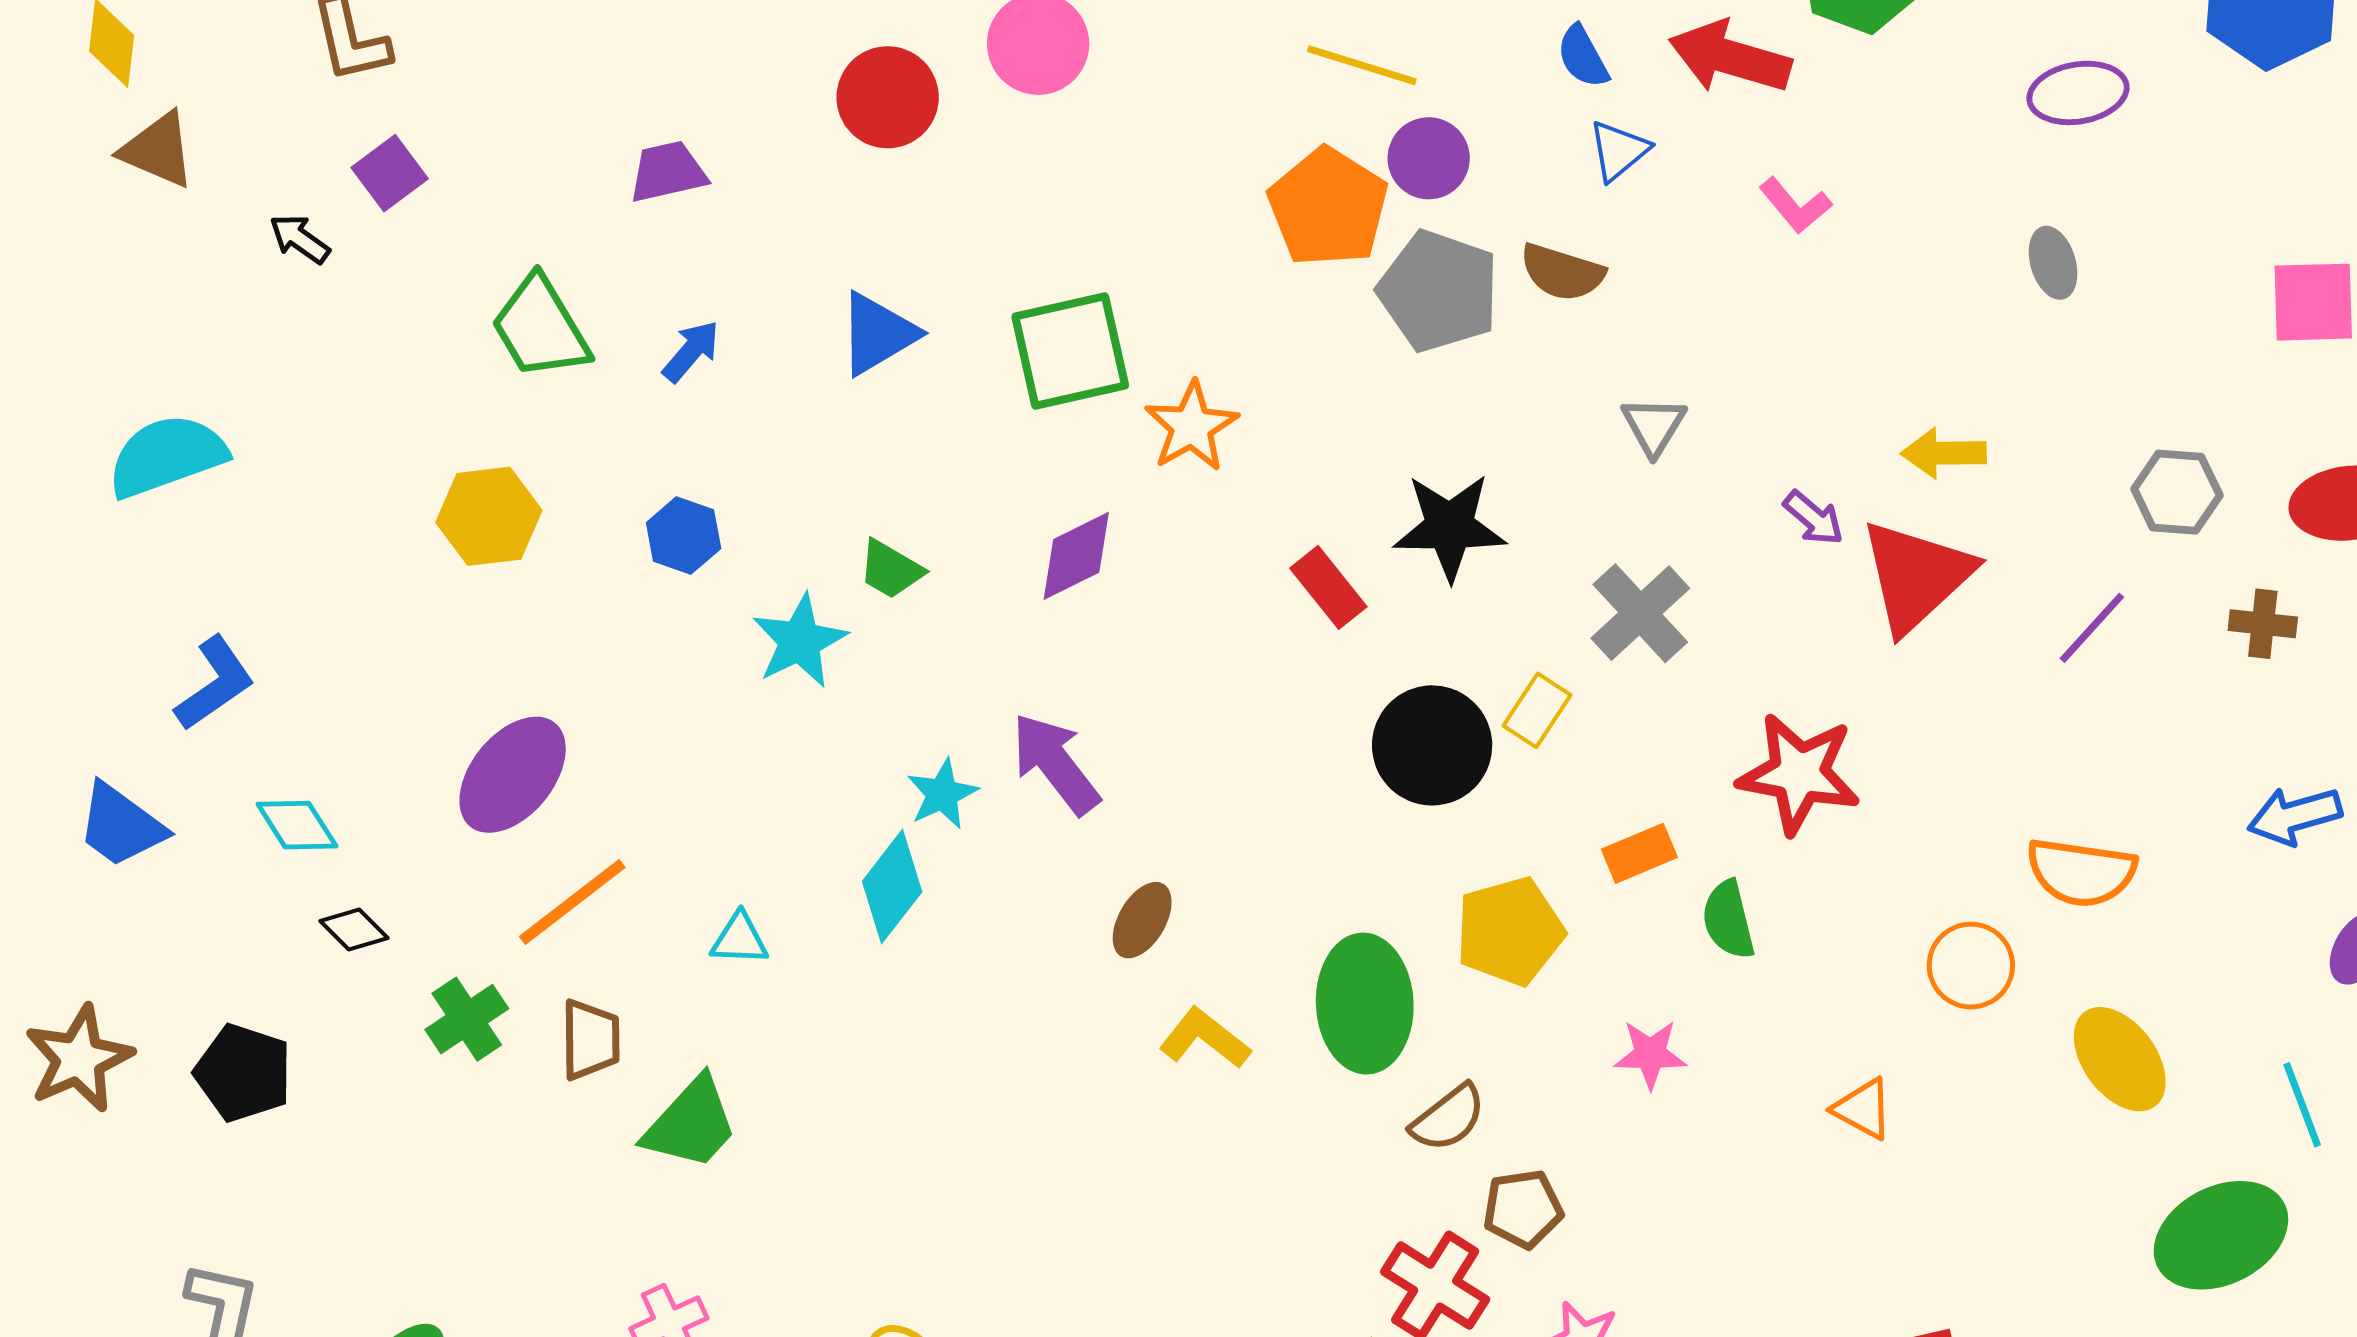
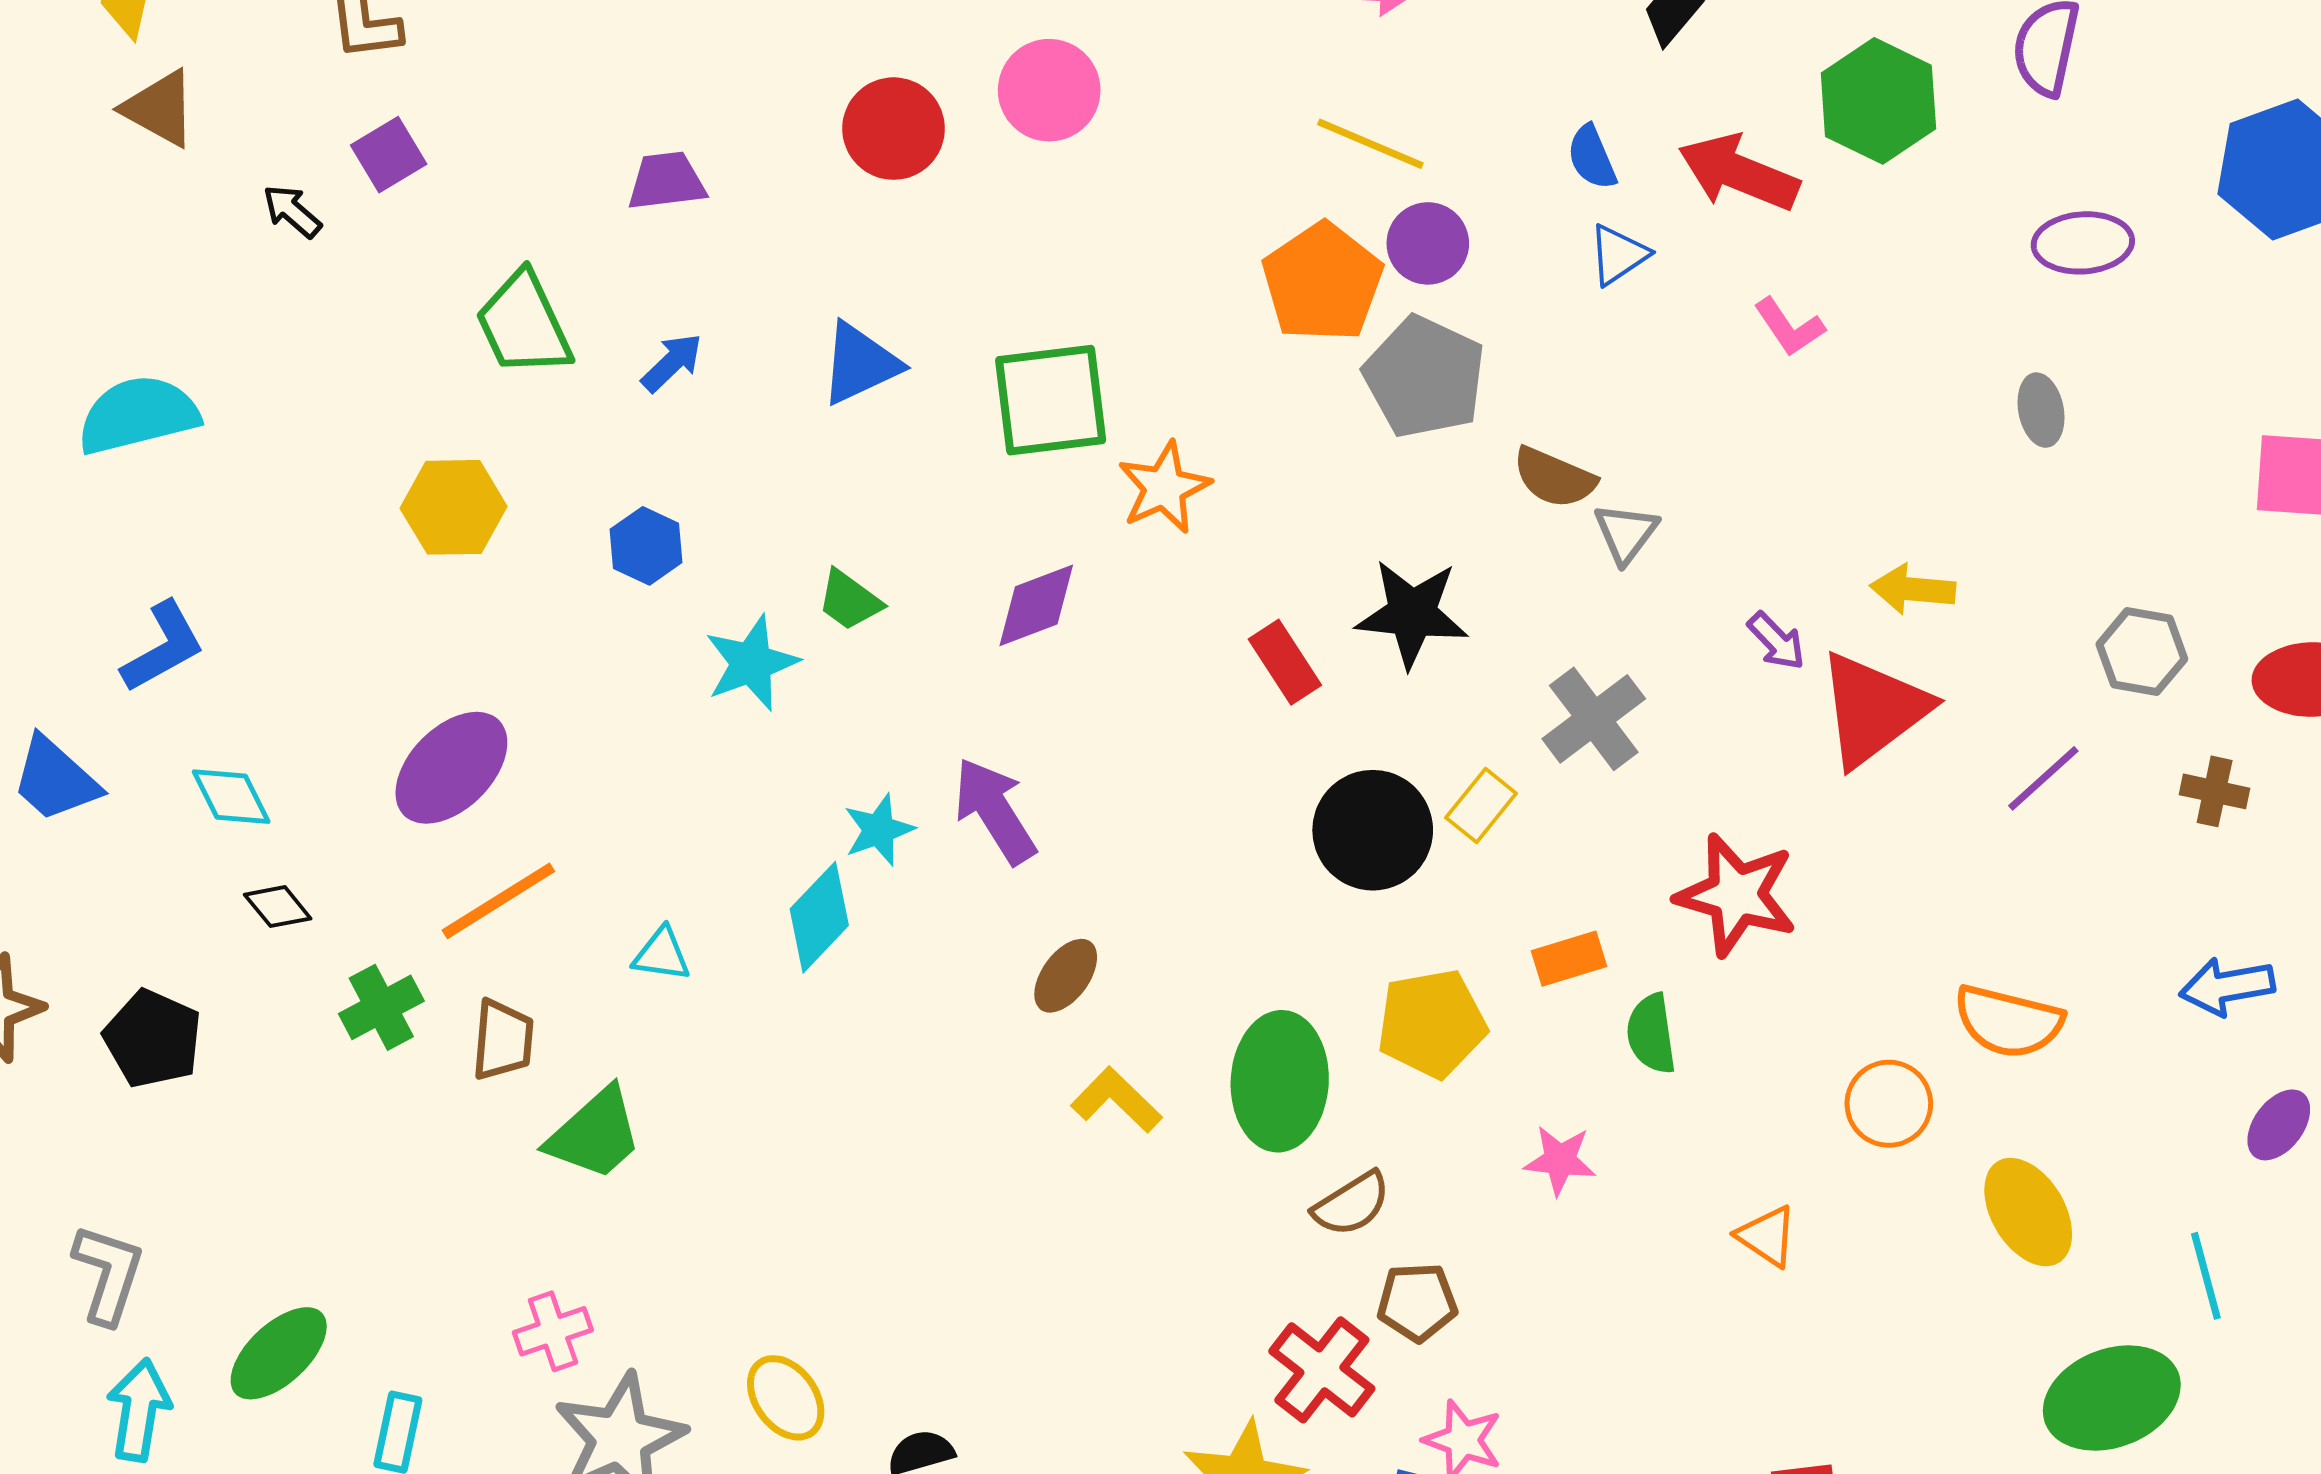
brown semicircle: (1562, 272) -> (1554, 478), moved

